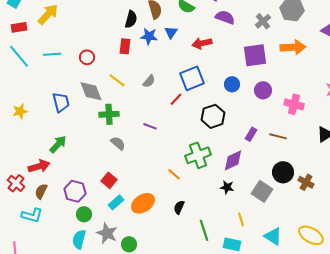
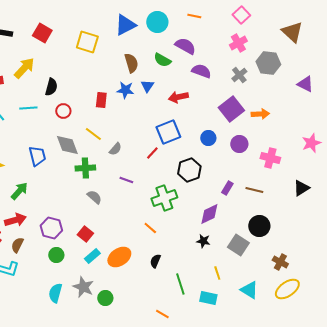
black semicircle: (131, 19) -> (51, 87), moved
orange arrow: (293, 47) -> (260, 114), moved, size x0.7
purple square: (255, 55) -> (231, 109), turned -30
gray semicircle: (149, 81) -> (115, 149), moved
green arrow: (58, 144) -> (19, 191), moved
green cross: (198, 155) -> (164, 198), moved
brown cross: (306, 182) -> (280, 262), moved
purple hexagon: (75, 191) -> (51, 228), moved
green circle: (84, 214) -> (56, 255), moved
yellow ellipse: (311, 235) -> (287, 289), turned -65

